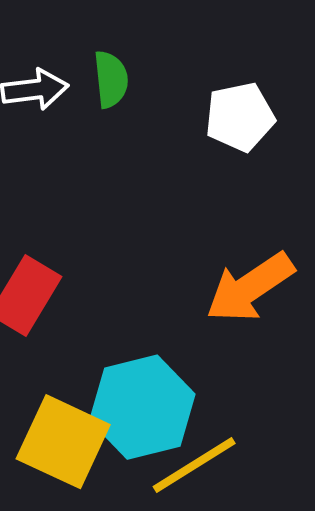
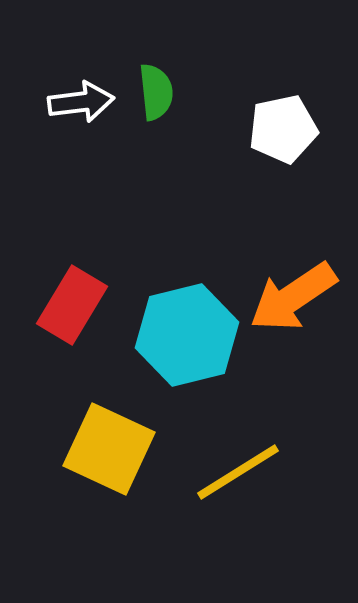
cyan hexagon: (142, 407) -> (187, 335), moved

